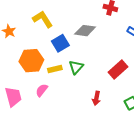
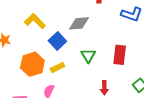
green triangle: (76, 67) -> (88, 56), moved
red rectangle: (118, 69) -> (120, 55), turned -30

